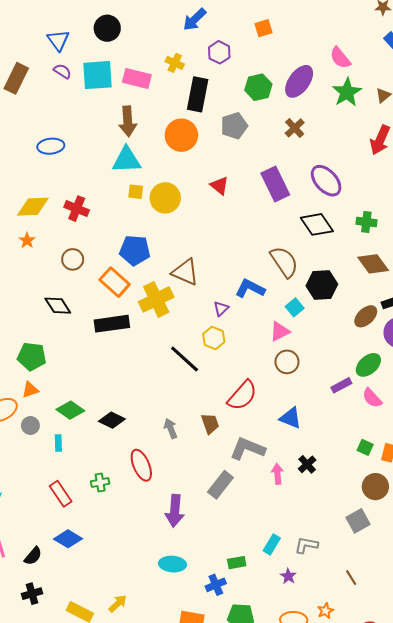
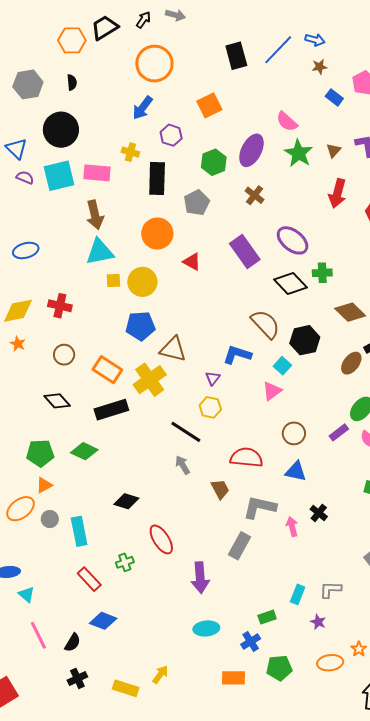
black circle: (107, 28) -> (61, 130), size x1.4
orange square: (264, 28) -> (209, 105), size x1.4
orange circle: (181, 135) -> (157, 233), moved
green cross: (366, 222) -> (322, 273), moved
blue pentagon: (135, 250) -> (140, 326), moved
brown circle: (287, 362) -> (294, 433), moved
red semicircle: (242, 395) -> (246, 458), turned -116
green diamond: (70, 410) -> (84, 451), moved
gray arrow: (171, 428) -> (183, 465), moved
cyan rectangle: (58, 443) -> (79, 531), size x1.8

